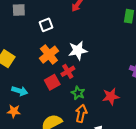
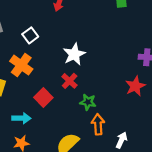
orange cross: (49, 55) -> (21, 65), moved
red square: (52, 82) -> (43, 98), moved
red star: (111, 96) -> (135, 86), moved

